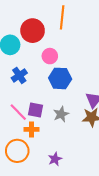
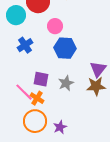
pink line: (18, 112) -> (24, 92), moved
orange cross: (31, 129) -> (37, 98), turned 32
orange circle: (17, 151) -> (35, 121), moved

